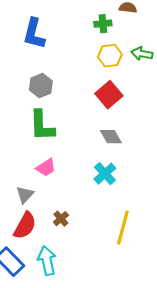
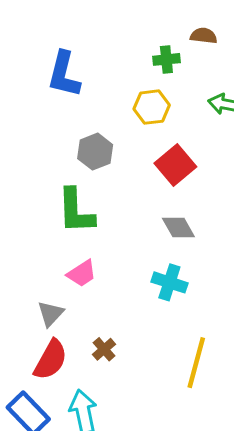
yellow hexagon: (110, 56) -> (152, 107), moved
gray hexagon: (41, 86) -> (95, 152), moved
cyan cross: (105, 174) -> (169, 282), turned -30

